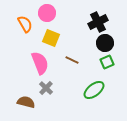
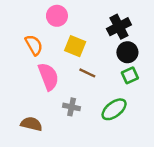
orange semicircle: (25, 24) -> (34, 45), moved
yellow square: (51, 38) -> (75, 46), moved
gray cross: (46, 88) -> (72, 107), moved, turned -32

